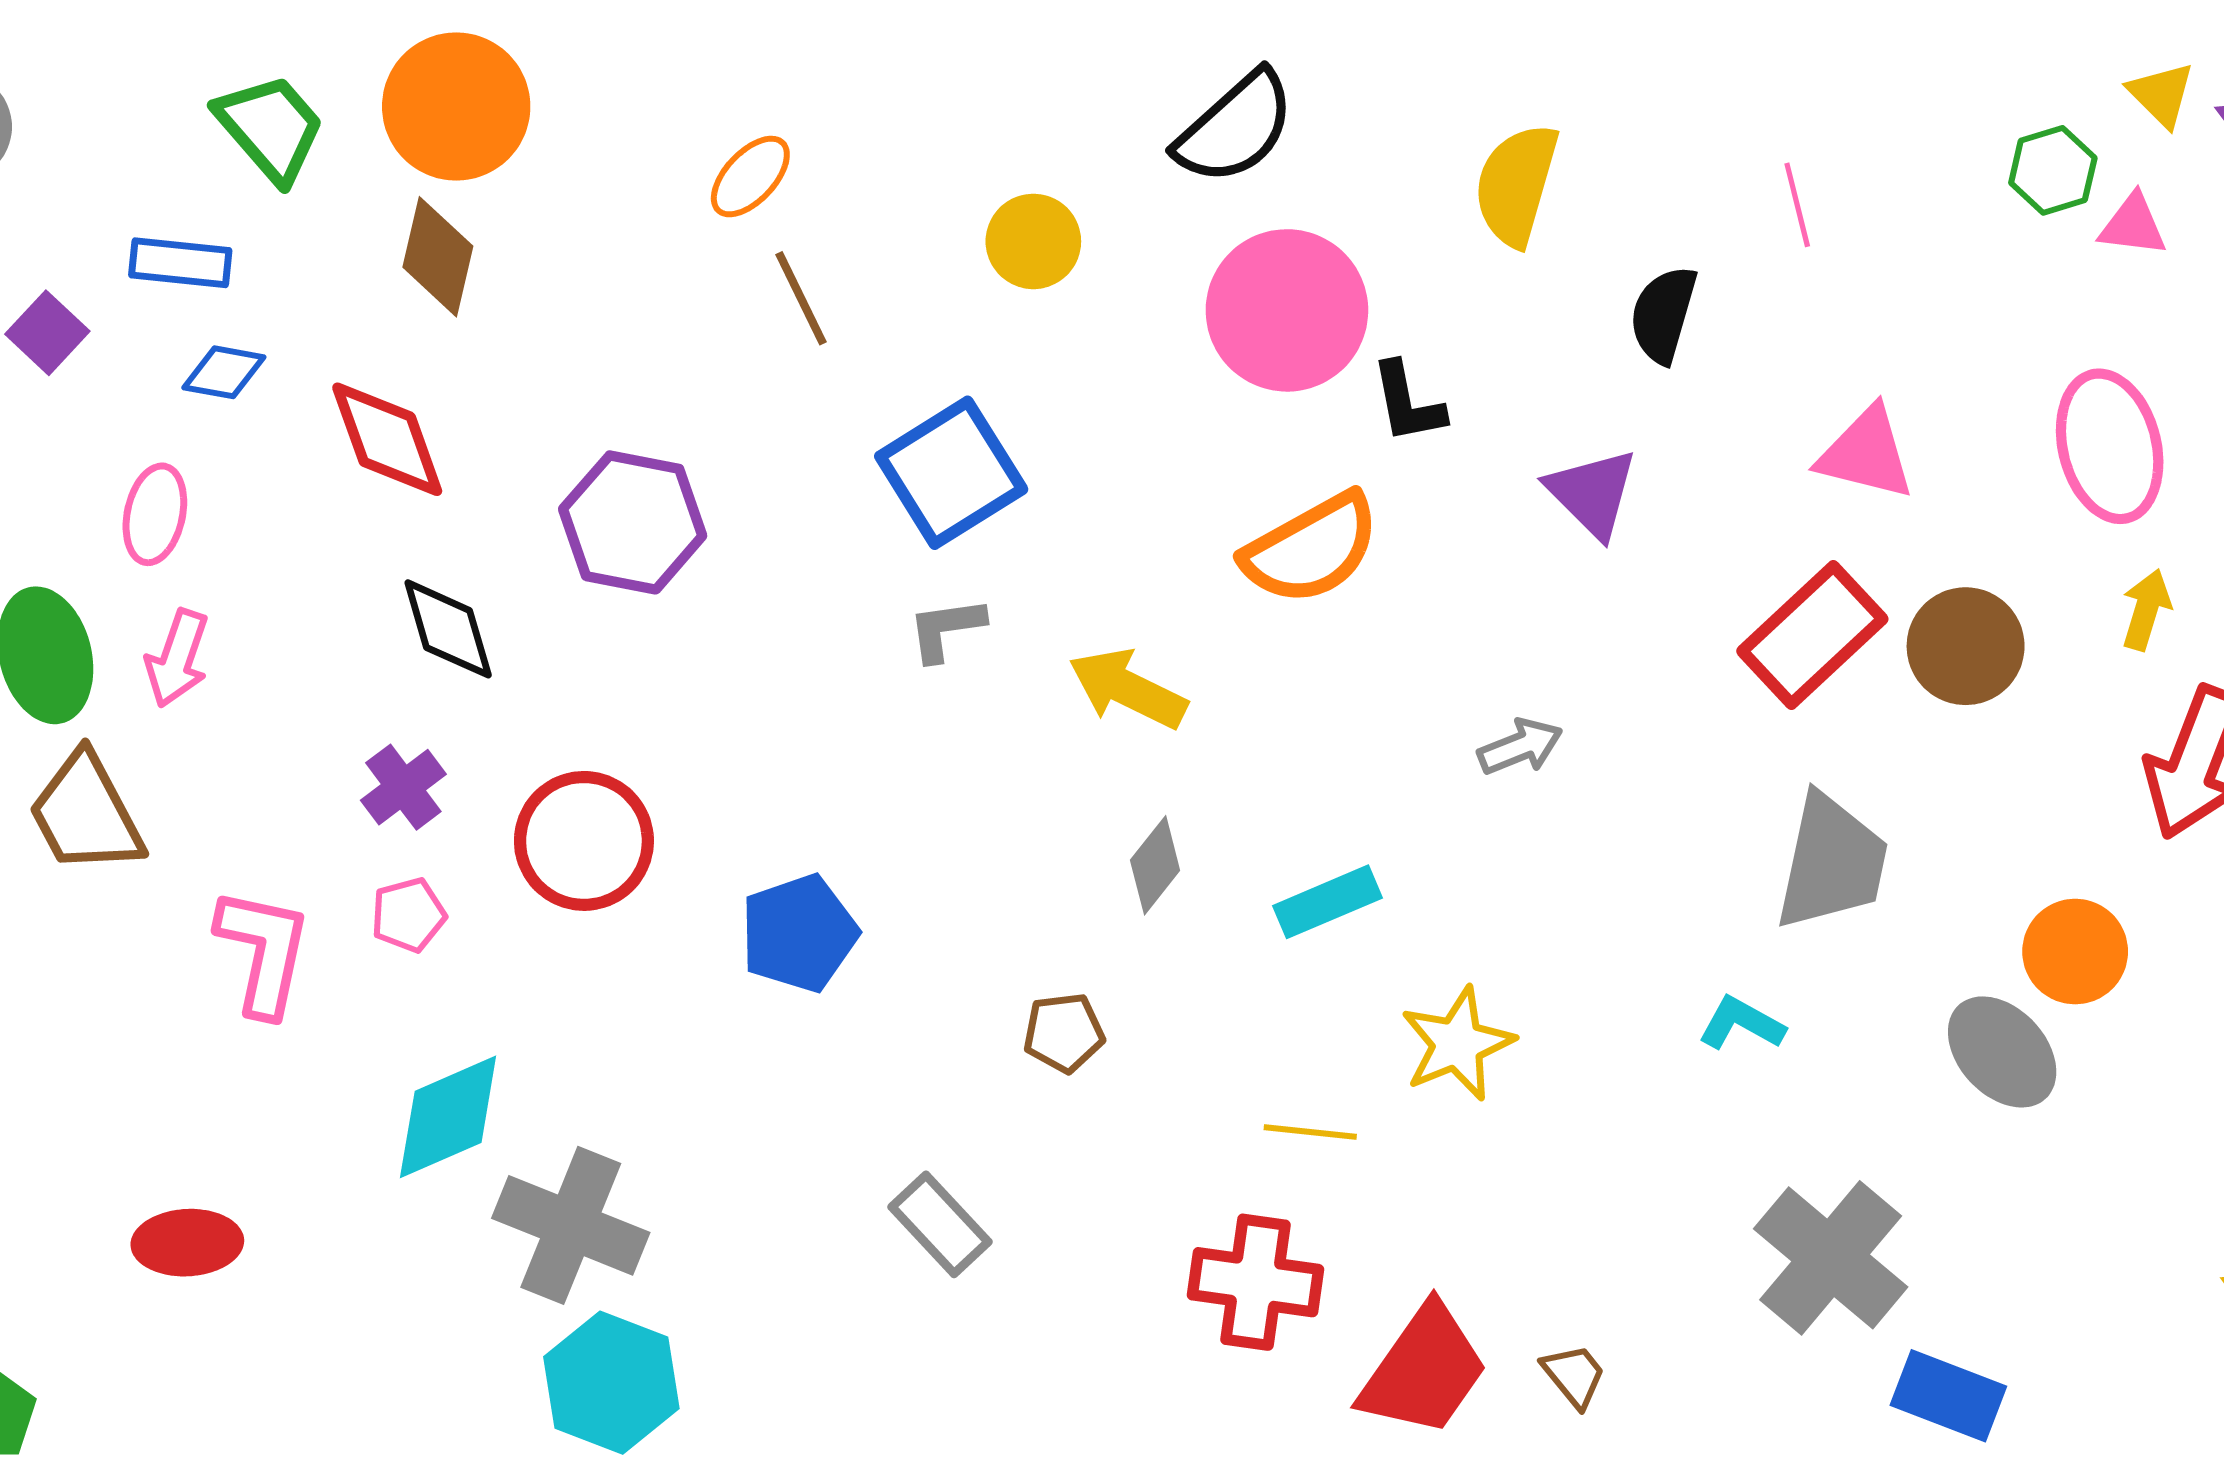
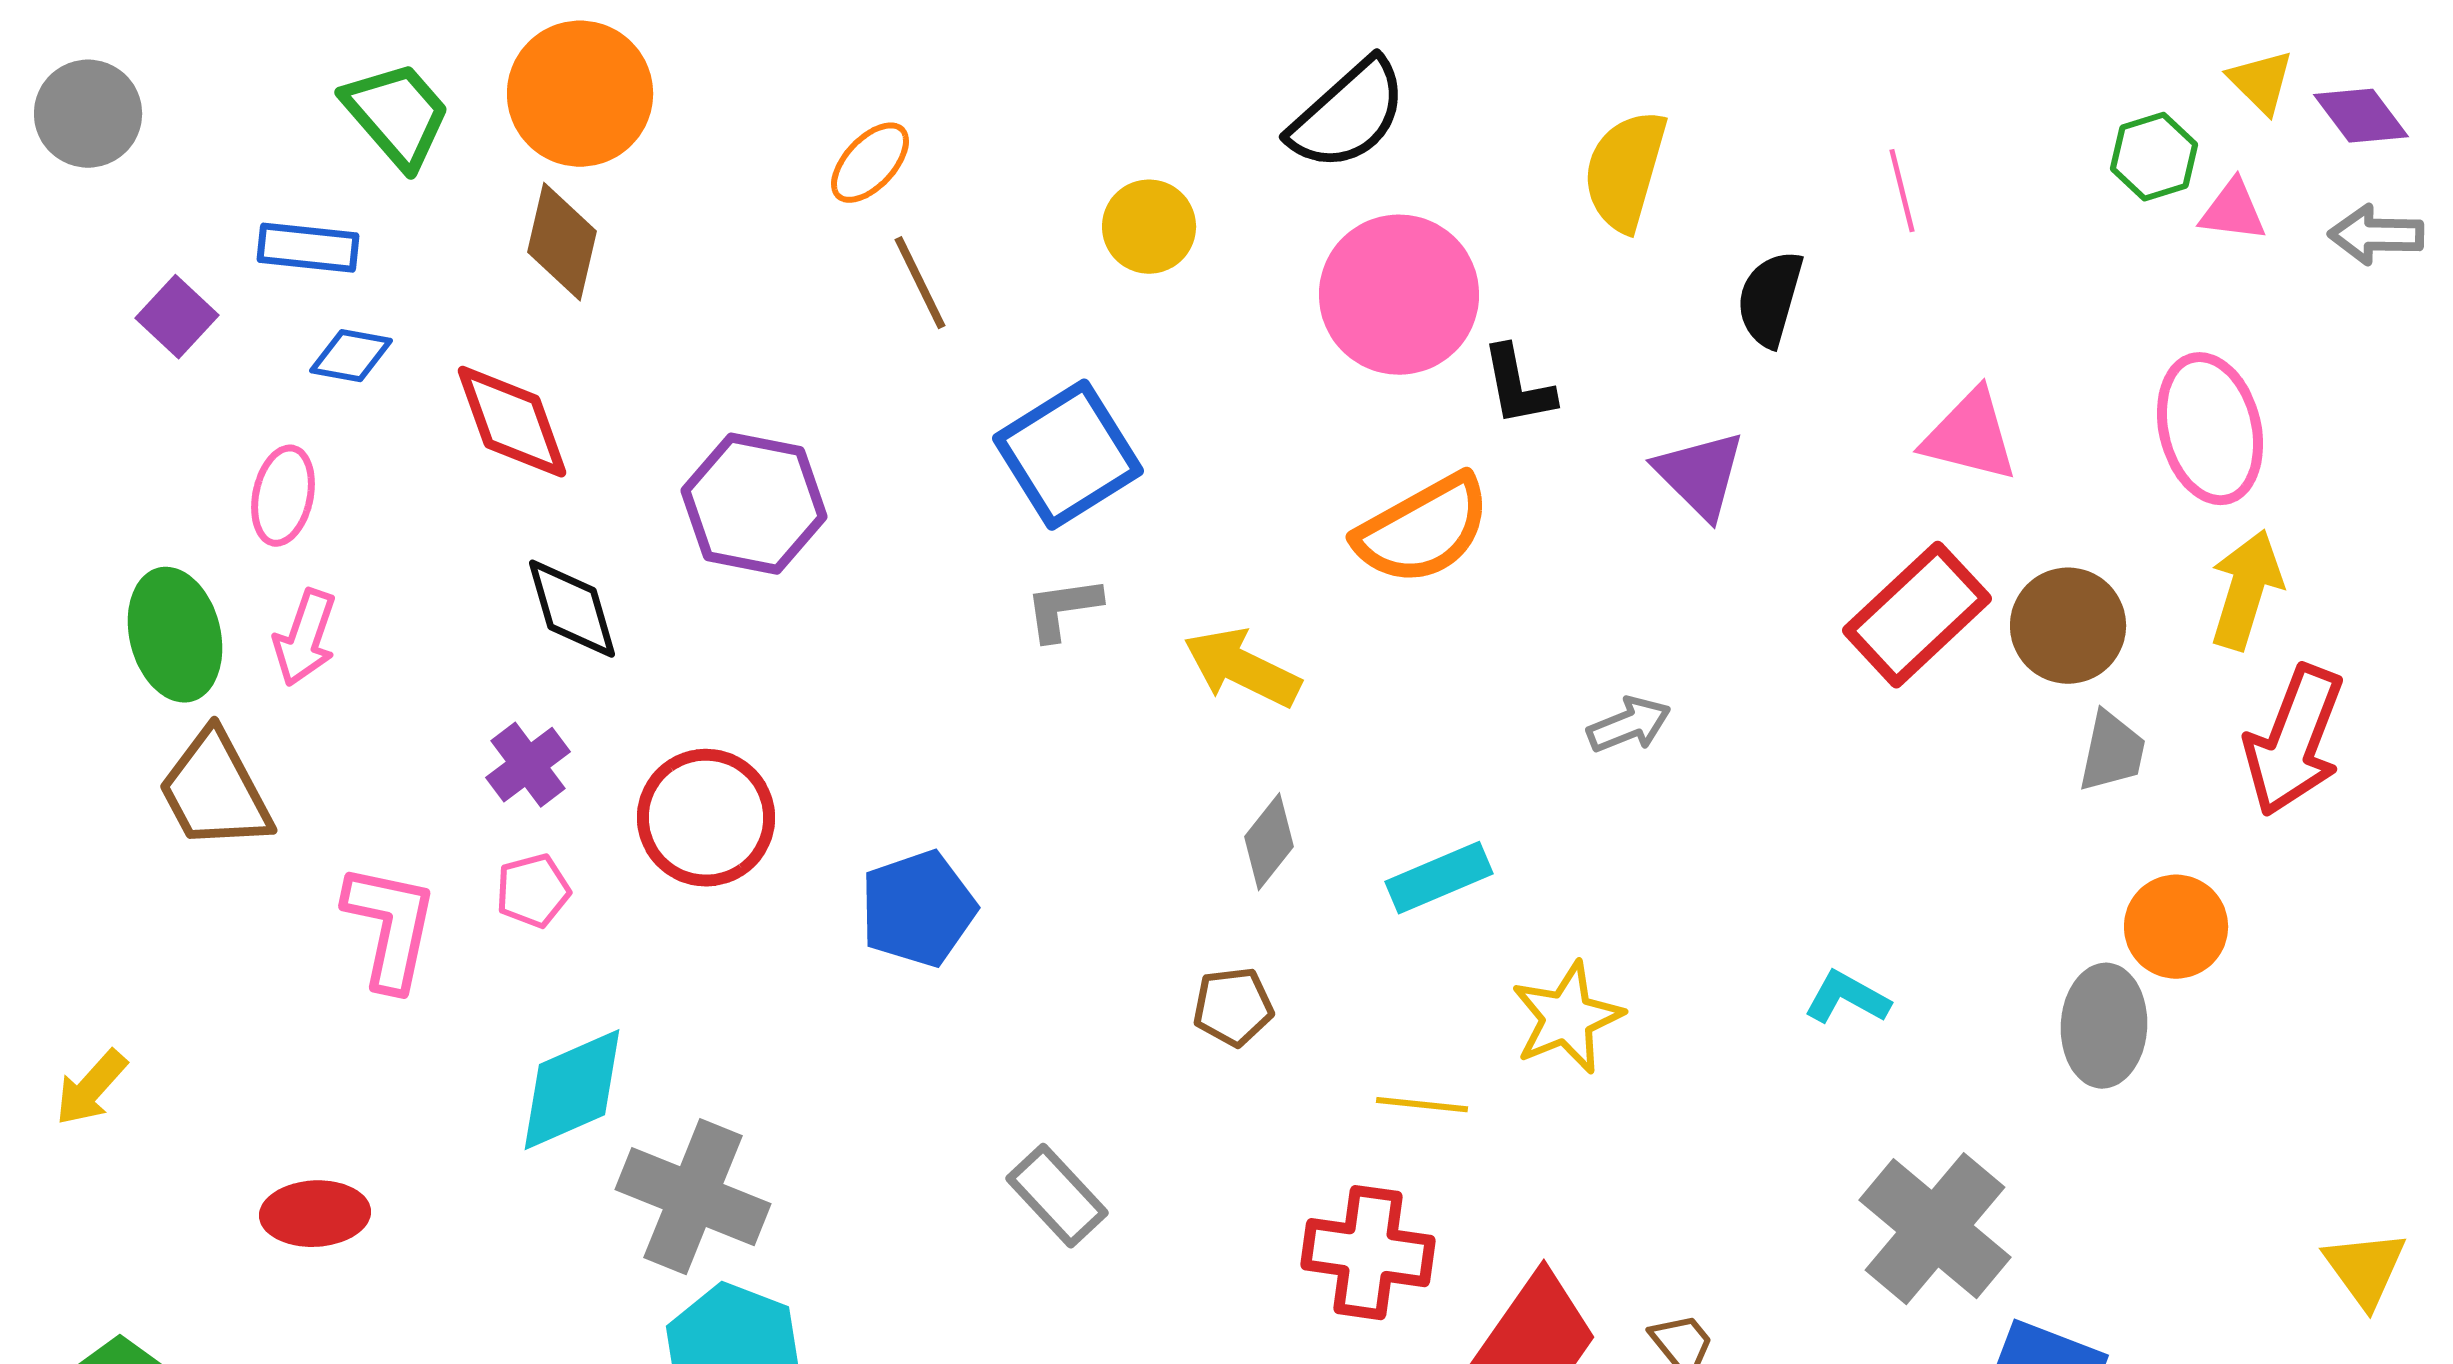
yellow arrow: (2146, 610) -> (2246, 590), size x1.5
gray trapezoid: (1832, 862) -> (2112, 752), moved, size x0.6
brown pentagon: (1064, 1033) -> (1233, 1007), moved
gray ellipse: (2002, 1052) -> (2104, 1026), turned 46

